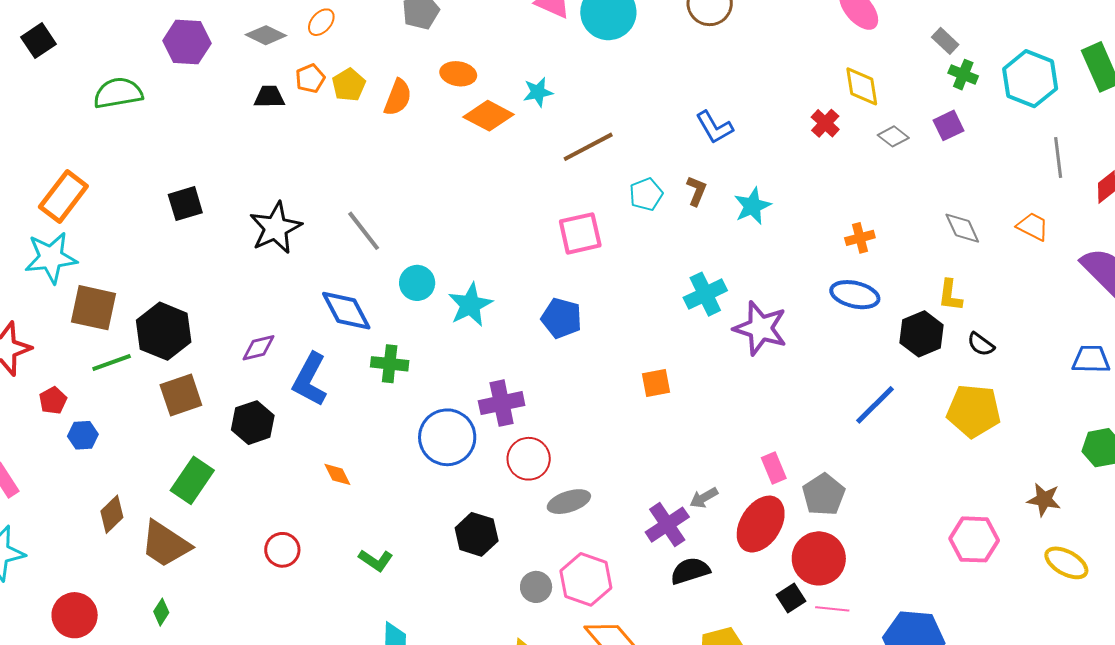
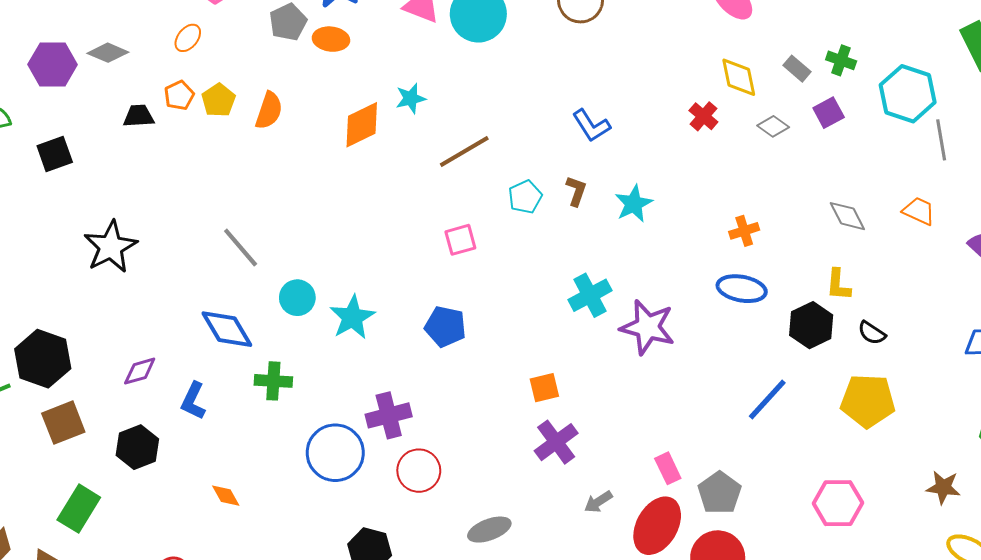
gray diamond: (266, 35) -> (108, 53), moved
gray rectangle: (945, 41) -> (797, 69), moved
orange ellipse: (458, 74) -> (331, 39), moved
cyan hexagon: (1030, 79) -> (908, 94), moved
orange diamond: (489, 116) -> (362, 125), turned -51
black square: (185, 204) -> (55, 154), moved
black star: (275, 228) -> (111, 247), moved
pink square: (580, 233) -> (460, 240), size x0.7
blue L-shape: (310, 380) -> (193, 401), size x0.7
gray ellipse: (569, 502) -> (489, 530), moved
purple cross: (667, 525) -> (556, 442), moved
pink hexagon: (974, 539) -> (838, 503), moved

